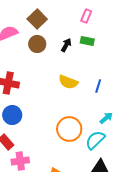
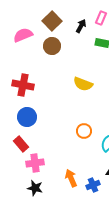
black arrow: (66, 45) -> (81, 26), moved
orange circle: (69, 129) -> (84, 131), size x0.6

